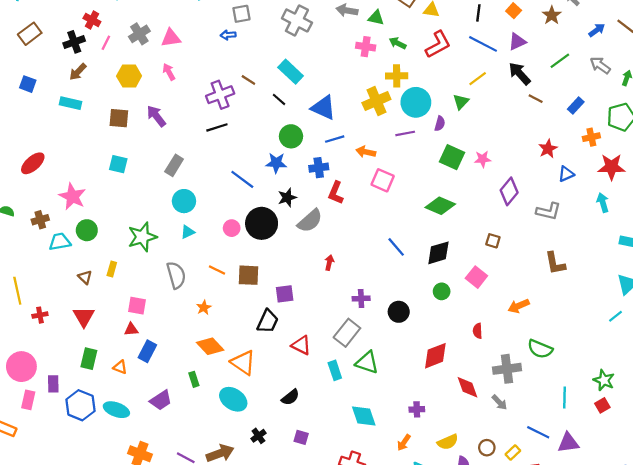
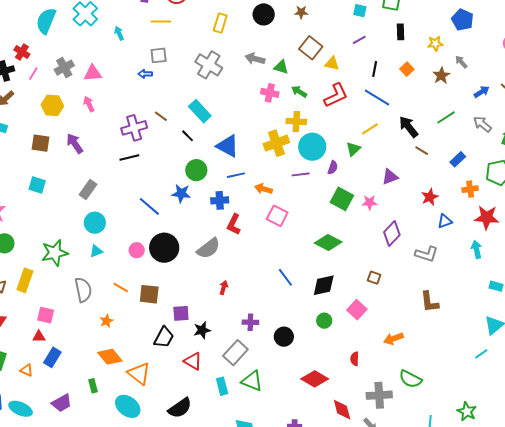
purple triangle: (517, 42) -> (390, 177), moved
black star: (287, 198) -> (202, 330), moved
yellow rectangle: (112, 269) -> (25, 280), size x1.6
red diamond: (435, 356) -> (315, 379), turned 48
black semicircle: (290, 397) -> (180, 408), size x1.4

